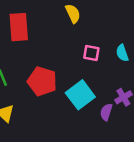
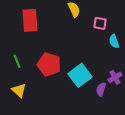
pink square: (91, 53) -> (100, 23), moved

